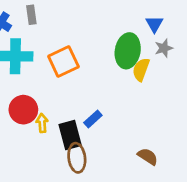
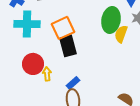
blue rectangle: (93, 119) -> (73, 83), moved
black rectangle: (70, 135) -> (68, 46), moved

